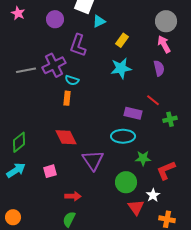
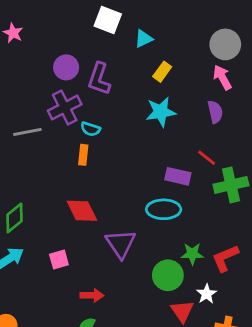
purple circle: (55, 19) -> (66, 67), moved
cyan triangle: (99, 21) -> (144, 39), moved
gray line: (26, 70) -> (27, 132), moved
green cross: (170, 119) -> (231, 185), size x1.6
green star: (143, 158) -> (192, 254), moved

